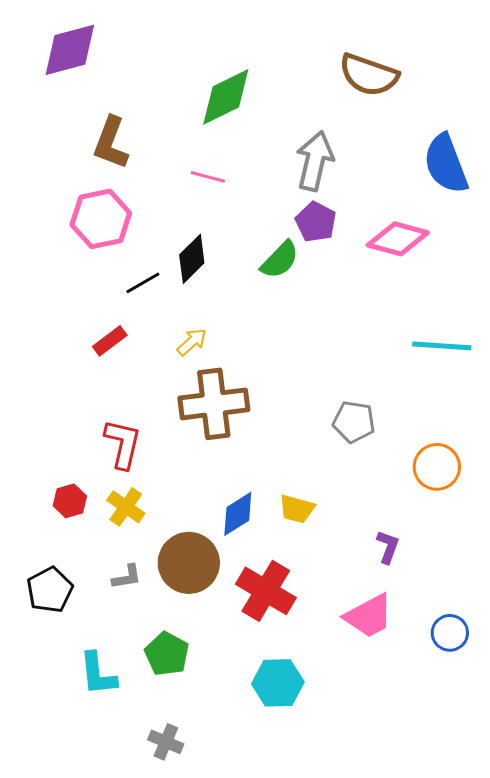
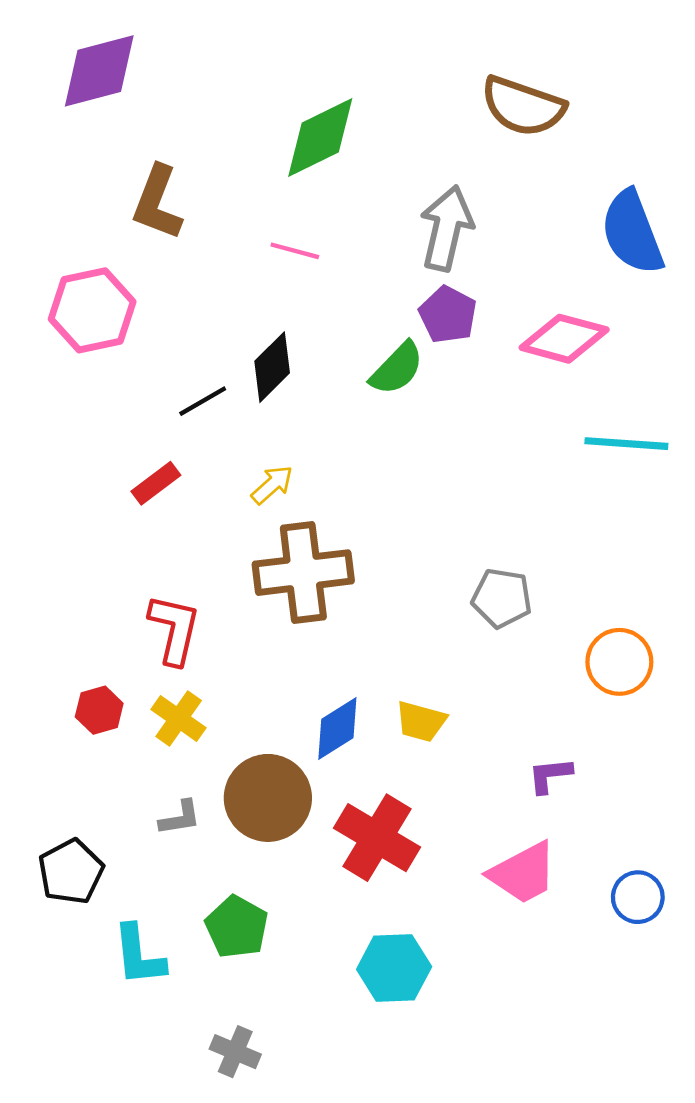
pink hexagon: (101, 219) -> (92, 310), moved
cyan line: (442, 346) -> (626, 444), moved
purple L-shape: (388, 547) -> (550, 775), turned -116
black pentagon: (50, 590) -> (71, 872), moved

